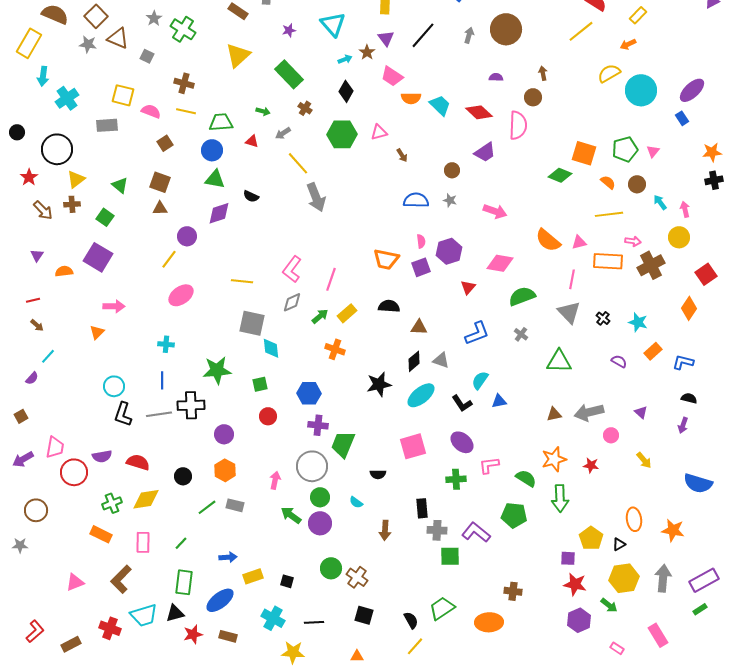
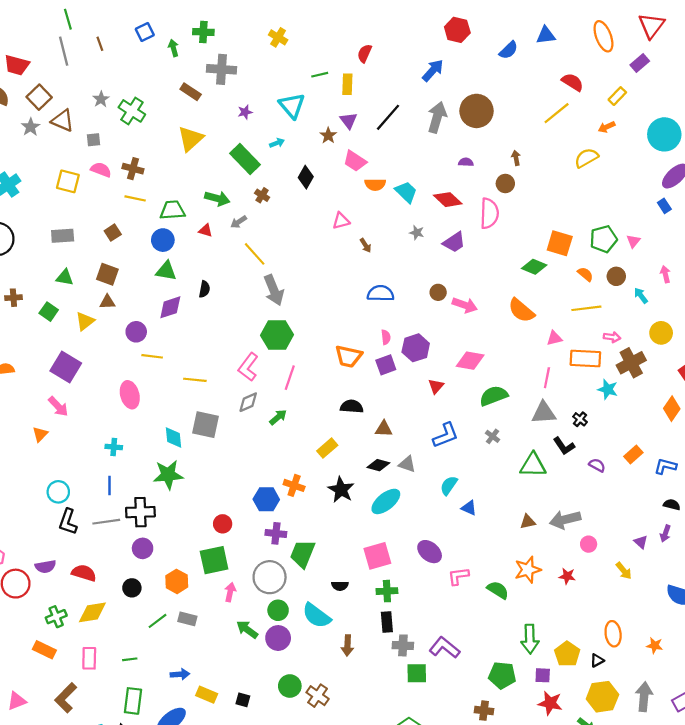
gray arrow: (469, 35) -> (437, 117), size x1.8
gray star: (88, 44) -> (31, 127), turned 30
gray square: (147, 56) -> (93, 140), turned -32
cyan arrow: (345, 59) -> (277, 143), moved
cyan circle: (641, 90) -> (664, 134), moved
pink semicircle: (151, 111) -> (101, 170), moved
green arrow: (263, 111) -> (217, 198), size x1.6
gray rectangle: (107, 125) -> (63, 236), moved
green hexagon: (342, 134) -> (277, 335), moved
brown circle: (452, 170) -> (438, 292), moved
yellow triangle: (76, 179) -> (85, 321), moved
green triangle: (120, 185) -> (65, 277), turned -30
black semicircle: (251, 196) -> (204, 289), turned -105
gray star: (450, 200) -> (417, 233), moved
pink arrow: (685, 209) -> (665, 274), moved
orange semicircle: (548, 240) -> (521, 310), moved
purple square: (98, 257) -> (66, 367), moved
yellow line: (169, 259) -> (152, 356), moved, turned 60
pink ellipse: (181, 295) -> (130, 395), turned -70
pink arrow: (114, 306) -> (58, 406), turned 45
gray triangle: (569, 312) -> (544, 413), turned -50
yellow rectangle: (347, 313) -> (327, 448), moved
cyan star: (638, 322) -> (608, 389), moved
cyan diamond: (271, 348) -> (174, 437), moved
orange cross: (335, 349) -> (294, 485), moved
black diamond: (414, 361) -> (378, 465), turned 55
green square: (260, 384) -> (214, 560), moved, size x1.8
black star: (379, 384) -> (341, 490), turned -30
blue triangle: (499, 401) -> (469, 508), turned 35
black L-shape: (462, 403) -> (564, 446), moved
purple triangle: (641, 412) -> (641, 542), moved
purple circle: (224, 434) -> (143, 548), moved
green cross: (456, 479) -> (387, 591), moved
green arrow: (560, 498) -> (530, 639), moved
cyan semicircle: (356, 502) -> (316, 616), size x2.0
green pentagon: (514, 515) -> (502, 675), moved
orange star: (673, 530) -> (655, 645), size x0.7
green line: (181, 543) -> (130, 659), turned 40
yellow rectangle: (253, 576) -> (207, 695), turned 42

